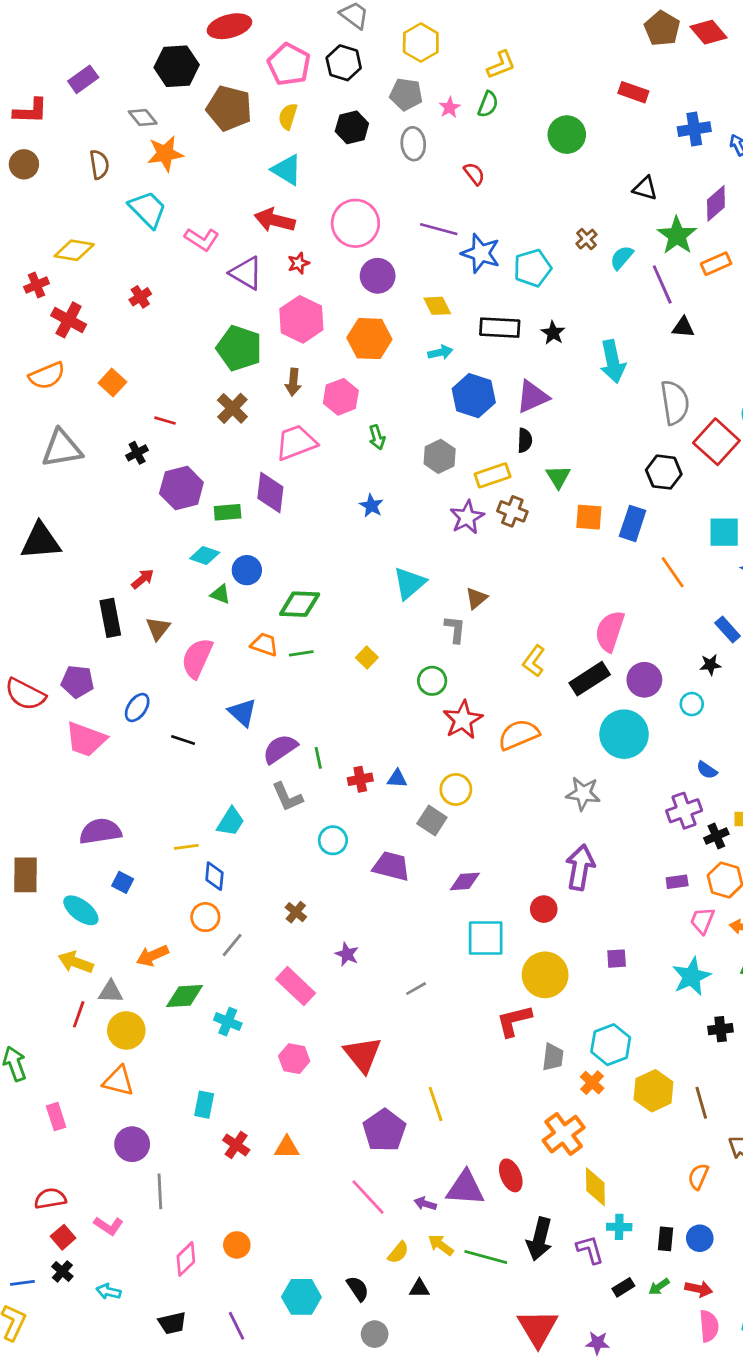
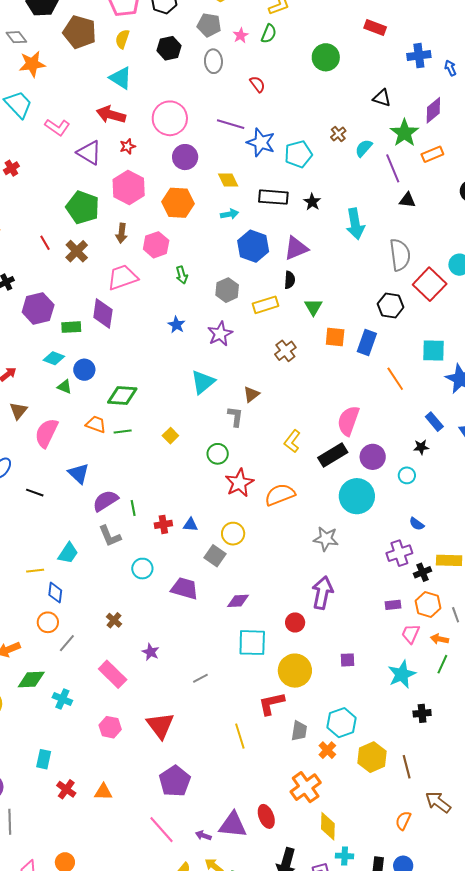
red line: (165, 421) -> (45, 243), moved, turned 42
brown cross: (512, 511) -> (285, 351), moved, turned 30
purple star: (467, 517) -> (220, 334), moved
yellow line: (436, 1104) -> (240, 736), moved

